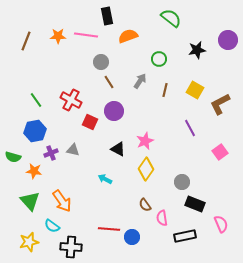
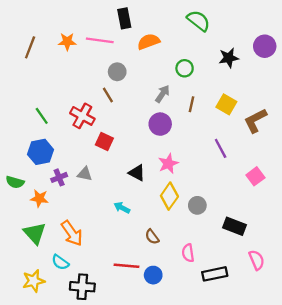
brown line: (109, 82) -> (108, 95), moved
purple circle: (114, 111) -> (160, 124), moved
gray circle: (182, 182) -> (197, 205), moved
black rectangle: (195, 204) -> (235, 226), moved
brown semicircle: (145, 205) -> (152, 237), moved

